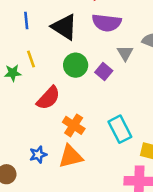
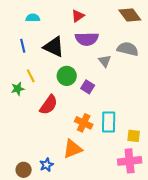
purple square: (104, 72) -> (88, 87), moved
orange cross: (74, 125) -> (84, 123), moved
cyan rectangle: (120, 129) -> (109, 122), turned 35
blue star: (38, 155) -> (47, 165), moved

